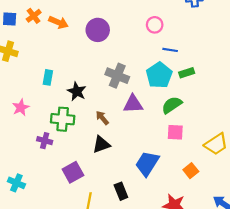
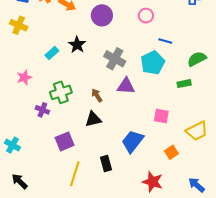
pink circle: (155, 25) -> (146, 16), moved
green rectangle: (187, 73) -> (184, 84), moved
cyan rectangle: (48, 77) -> (52, 53), turned 32
black star: (77, 91) -> (77, 45), moved
green semicircle: (172, 105) -> (197, 59), moved
green cross: (63, 119) -> (61, 92), turned -30

